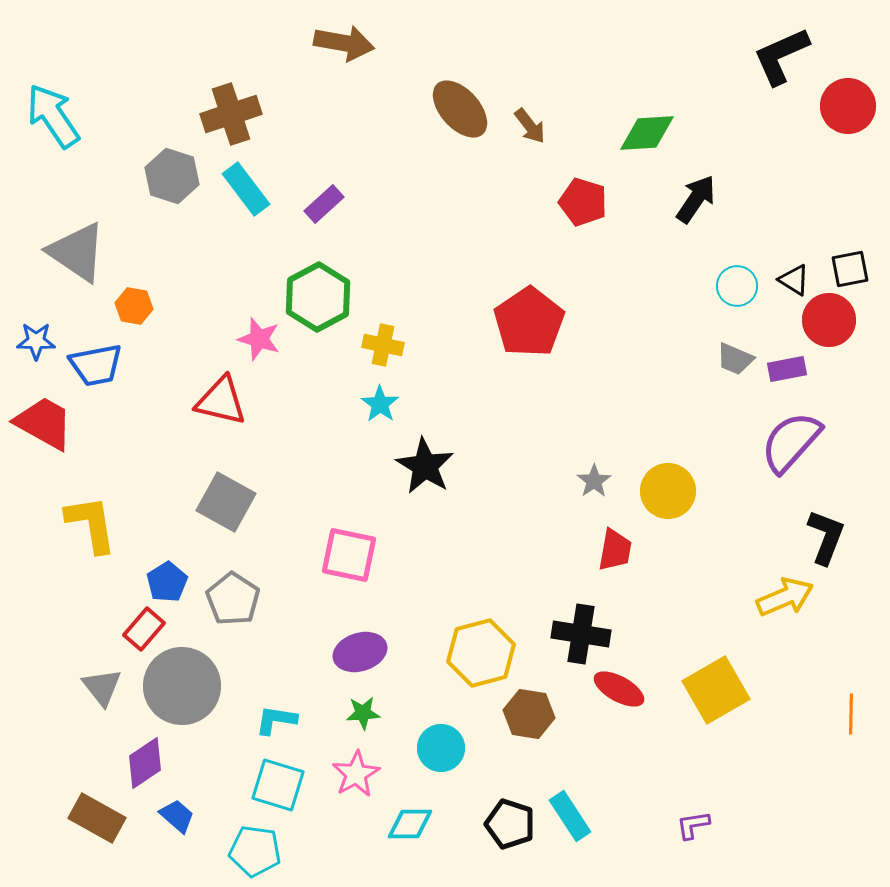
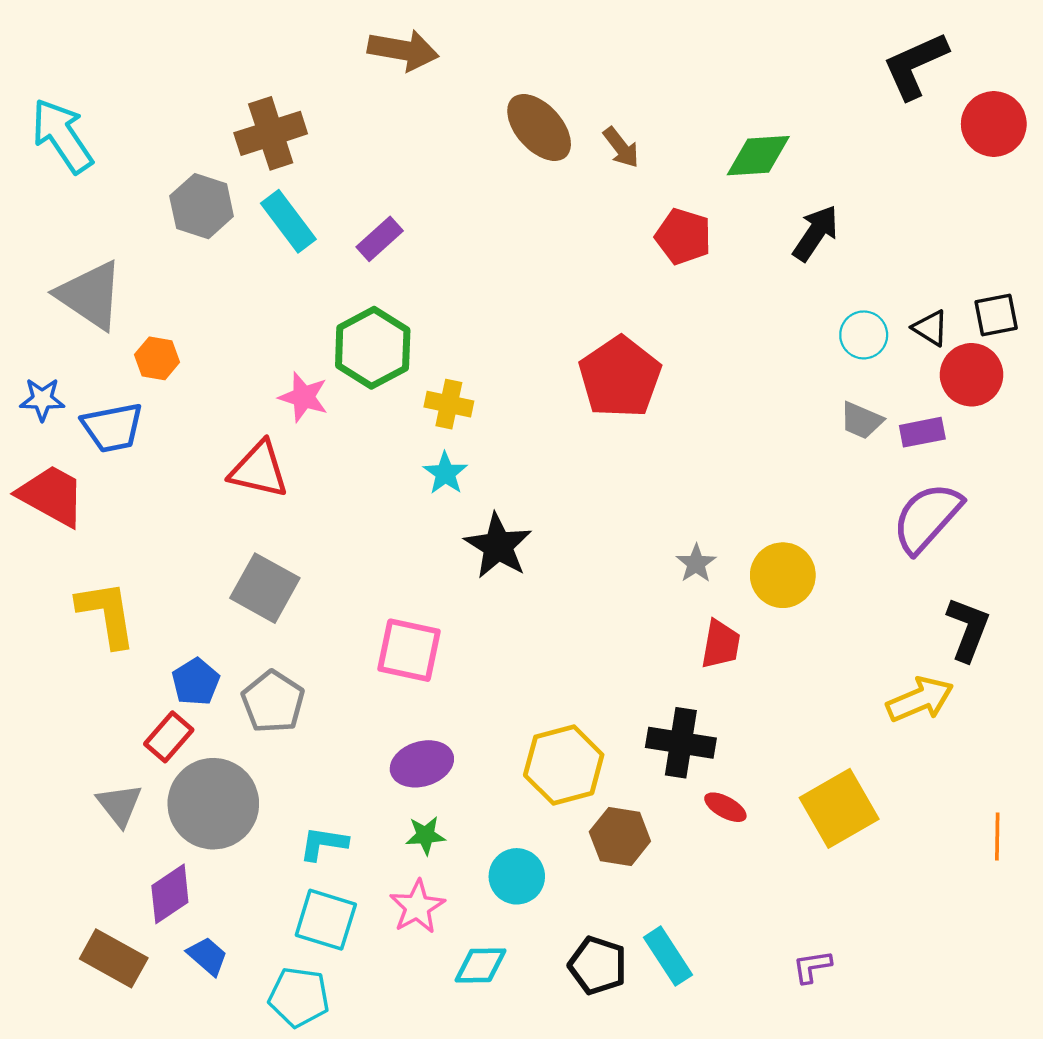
red ellipse: (619, 689) -> (725, 807), size x0.7

